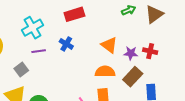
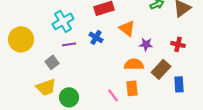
orange triangle: (109, 45) -> (127, 28), moved
purple star: (131, 53) -> (146, 44), moved

